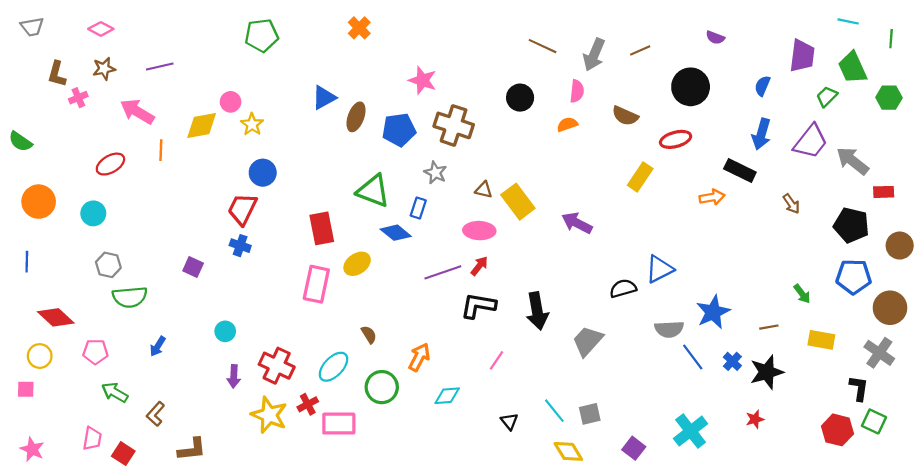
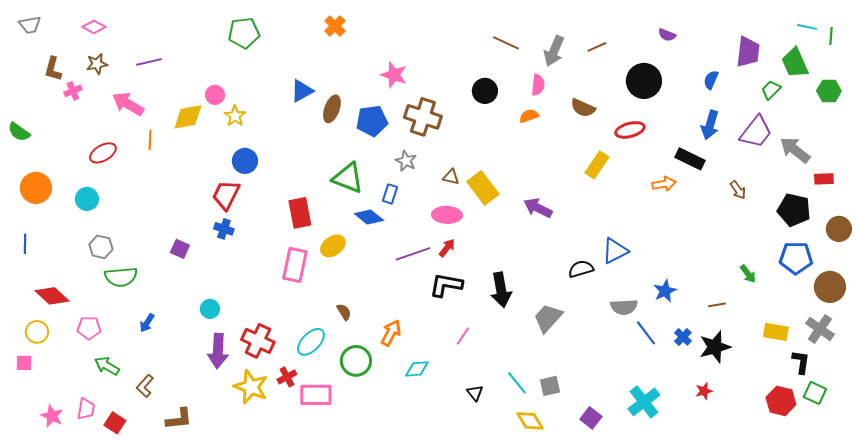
cyan line: (848, 21) -> (807, 27), moved
blue star: (713, 312) -> (665, 291), size x0.7
yellow rectangle: (821, 340) -> (776, 332), moved
purple arrow: (234, 376) -> (218, 351), size x1.6
pink star: (32, 449) -> (52, 416), moved

